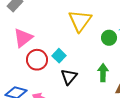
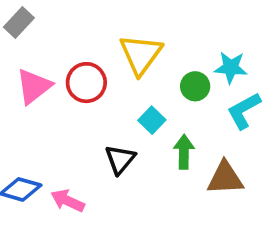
cyan square: (59, 56) -> (152, 120), moved
red circle: (37, 60) -> (86, 83), moved

